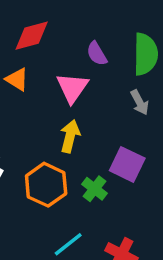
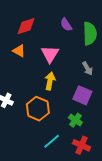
purple semicircle: (97, 54) -> (66, 25), moved
gray arrow: (140, 102) -> (87, 68), moved
green cross: (94, 189) -> (75, 120), moved

